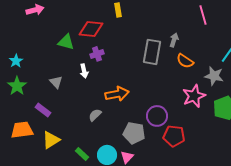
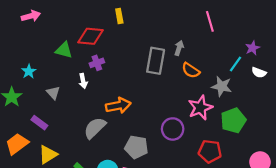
cyan star: (16, 61) -> (29, 71), moved
gray semicircle: (95, 115) -> (95, 128), size x1.6
purple circle: (157, 116) -> (173, 129), moved
orange trapezoid: (22, 130) -> (17, 144), turned -30
red pentagon: (174, 136) -> (210, 151), moved

